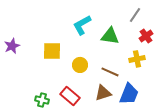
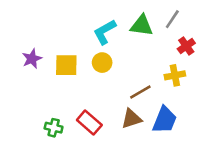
green triangle: (110, 36) -> (142, 26), moved
purple star: (12, 46) -> (32, 59), moved
yellow circle: (80, 65) -> (102, 63), moved
brown line: (110, 72) -> (140, 92), turned -54

